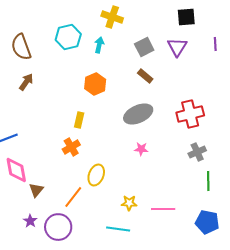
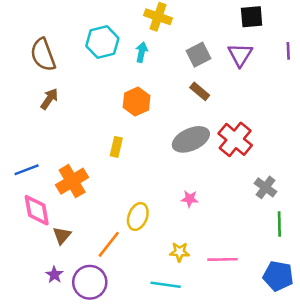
red cross: (190, 114) -> (235, 139), moved, turned -36
orange cross: (71, 147) -> (72, 181), moved, size x1.4
pink star: (141, 149) -> (190, 199), moved
gray cross: (197, 152) -> (265, 187), turned -30

